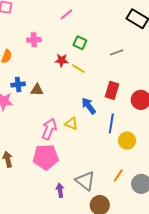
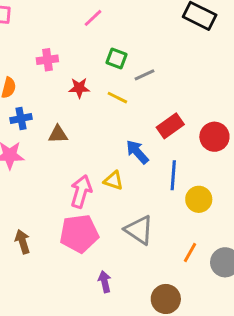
gray line: (117, 52) -> (145, 75), moved
red star: (62, 60) -> (79, 88), moved
blue cross: (18, 85) -> (21, 118), moved
red rectangle: (112, 90) -> (170, 126), turned 42
gray triangle: (85, 181) -> (139, 230), moved

